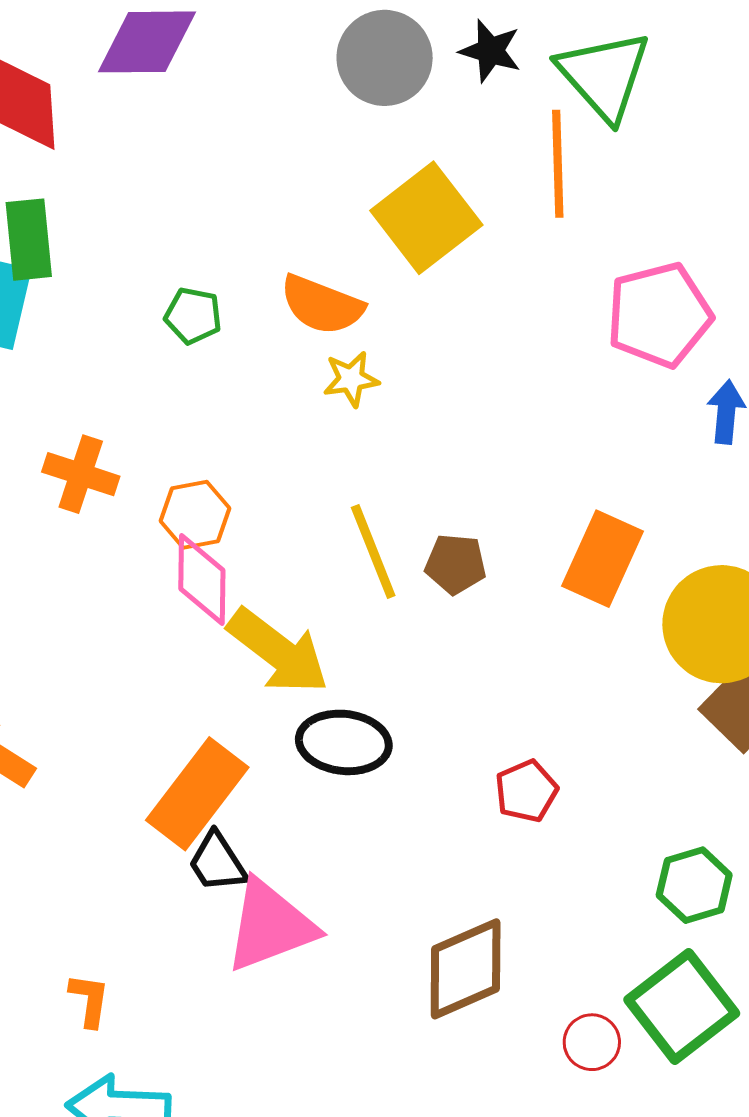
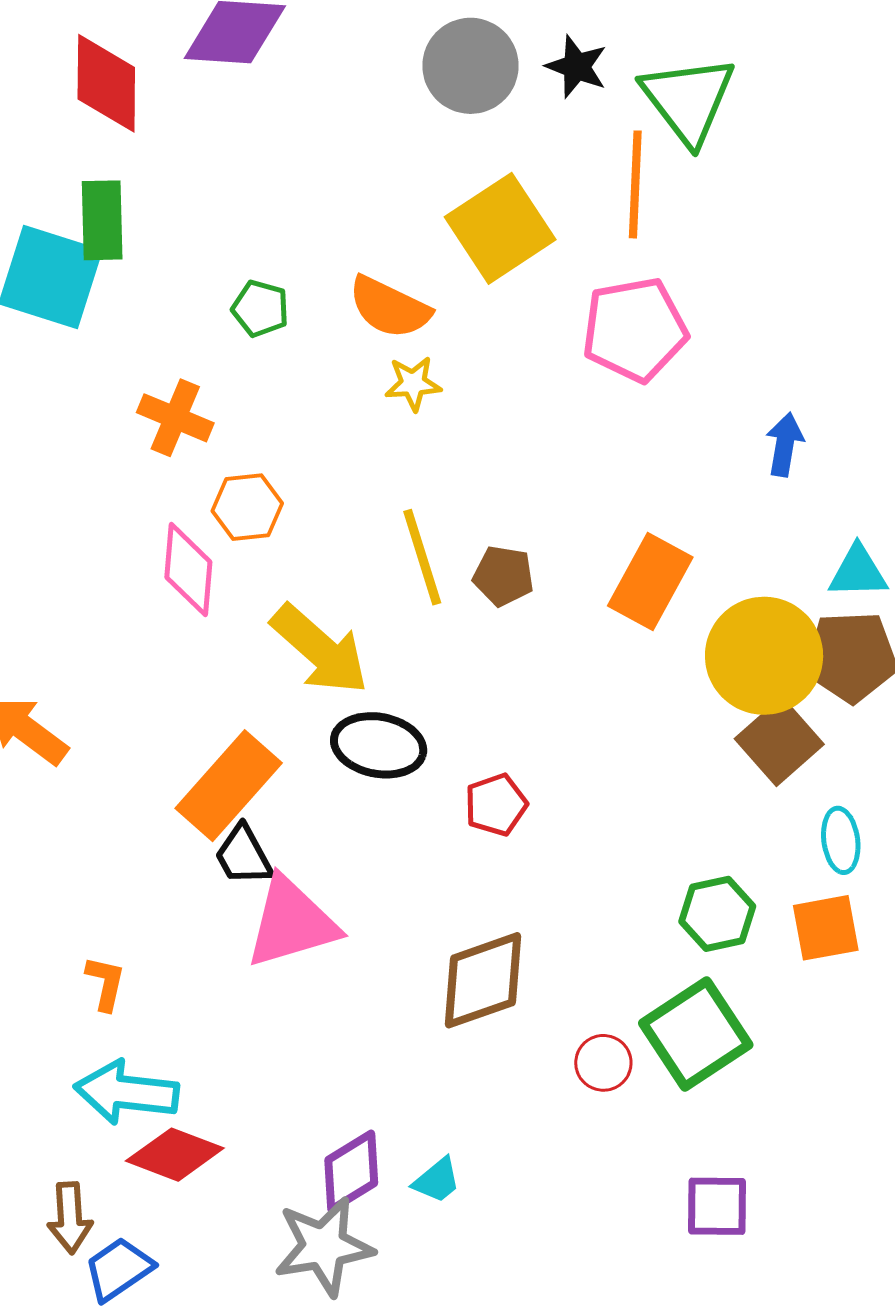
pink pentagon: (659, 315) -> (635, 330), moved
orange cross: (81, 474) -> (175, 418), moved
pink diamond: (202, 580) -> (188, 570), moved
red pentagon: (526, 791) -> (496, 805), moved

